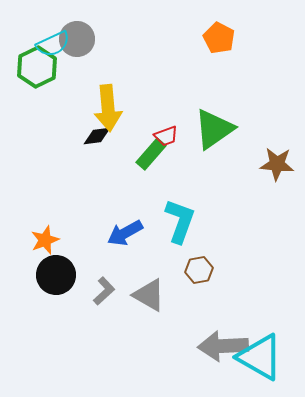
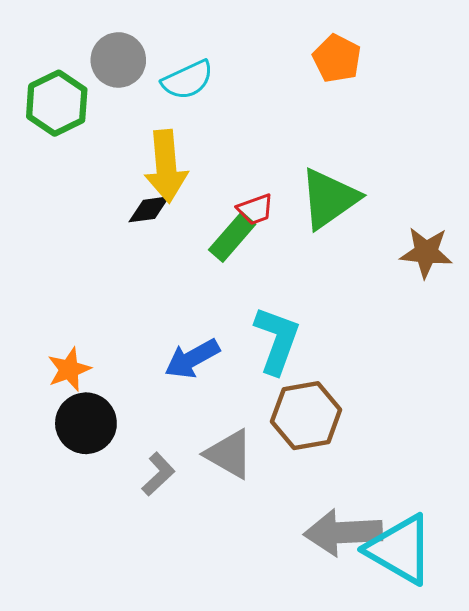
cyan semicircle: (53, 44) -> (188, 80), moved
brown hexagon: (199, 270) -> (306, 416), size x1.6
gray L-shape: (104, 291) -> (158, 474), moved

